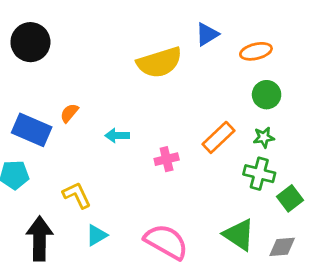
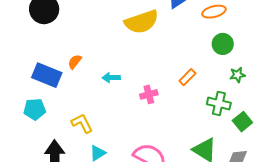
orange rectangle: (218, 137) -> (187, 77), size x0.7
green star: (264, 137) -> (237, 75), moved

